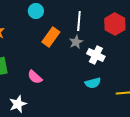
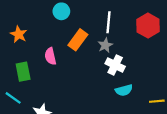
white cross: (96, 55) -> (115, 65), moved
pink semicircle: (35, 77) -> (50, 56), moved, turned 35

